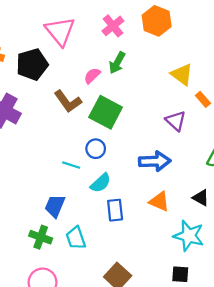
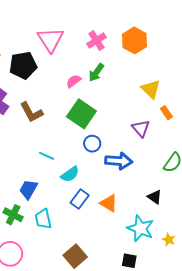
brown L-shape: (68, 101) -> (31, 112), moved
blue circle: (96, 149) -> (92, 144), moved
orange triangle: (159, 201) -> (109, 203), moved
blue rectangle: (115, 210) -> (80, 199), turned 36

